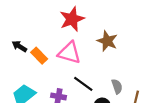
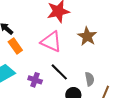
orange rectangle: (39, 56) -> (15, 46), moved

